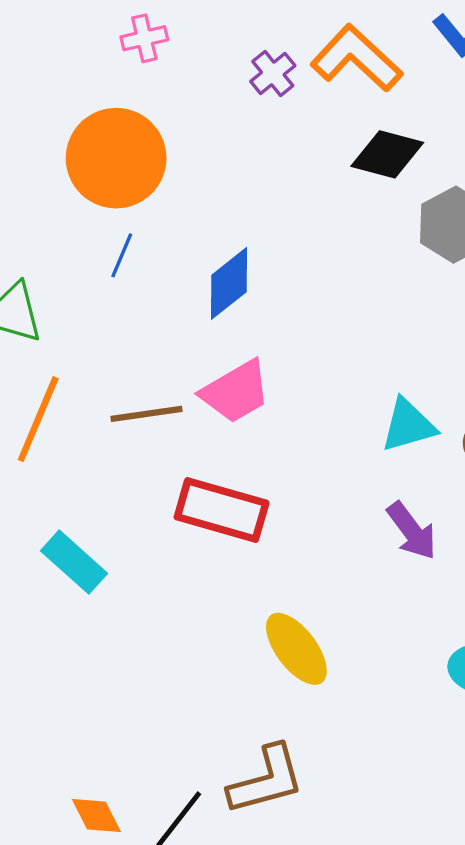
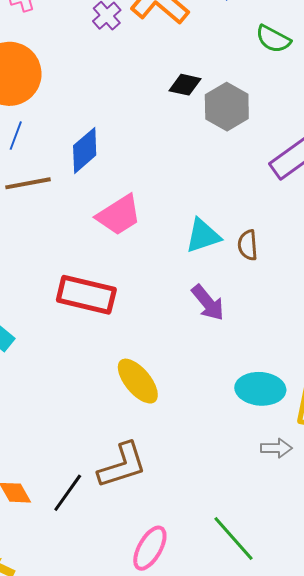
black diamond: (387, 154) -> (185, 85), moved, size x0.7
pink trapezoid: (236, 392) -> (119, 215), moved
brown line: (147, 414) -> (28, 183), moved

